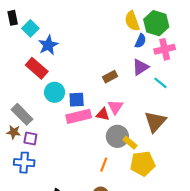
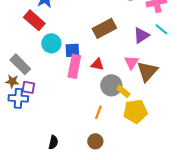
purple triangle: (141, 67) -> (141, 35), moved
brown rectangle: (110, 77) -> (104, 28), size x1.6
cyan line: (160, 83) -> (161, 29), moved
pink triangle: (115, 107) -> (131, 62), moved
pink rectangle: (79, 116) -> (74, 66), turned -65
blue cross: (24, 163) -> (18, 98), moved

